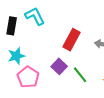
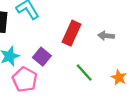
purple square: (59, 66) -> (42, 57), moved

